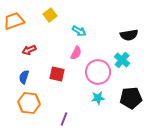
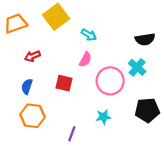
yellow square: (50, 15) -> (56, 17), size x1.6
cyan star: (98, 98) -> (103, 117), moved

